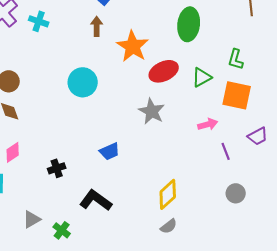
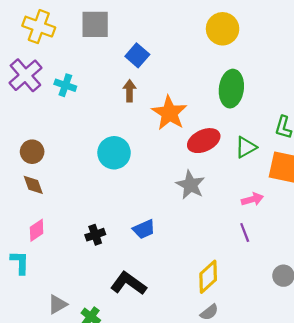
purple line: (226, 151) -> (245, 232), moved
black cross: (57, 168) -> (95, 235), moved

